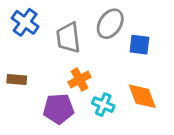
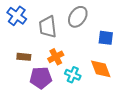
blue square: (139, 45) -> (106, 38), moved
brown rectangle: (17, 79) -> (24, 57), moved

